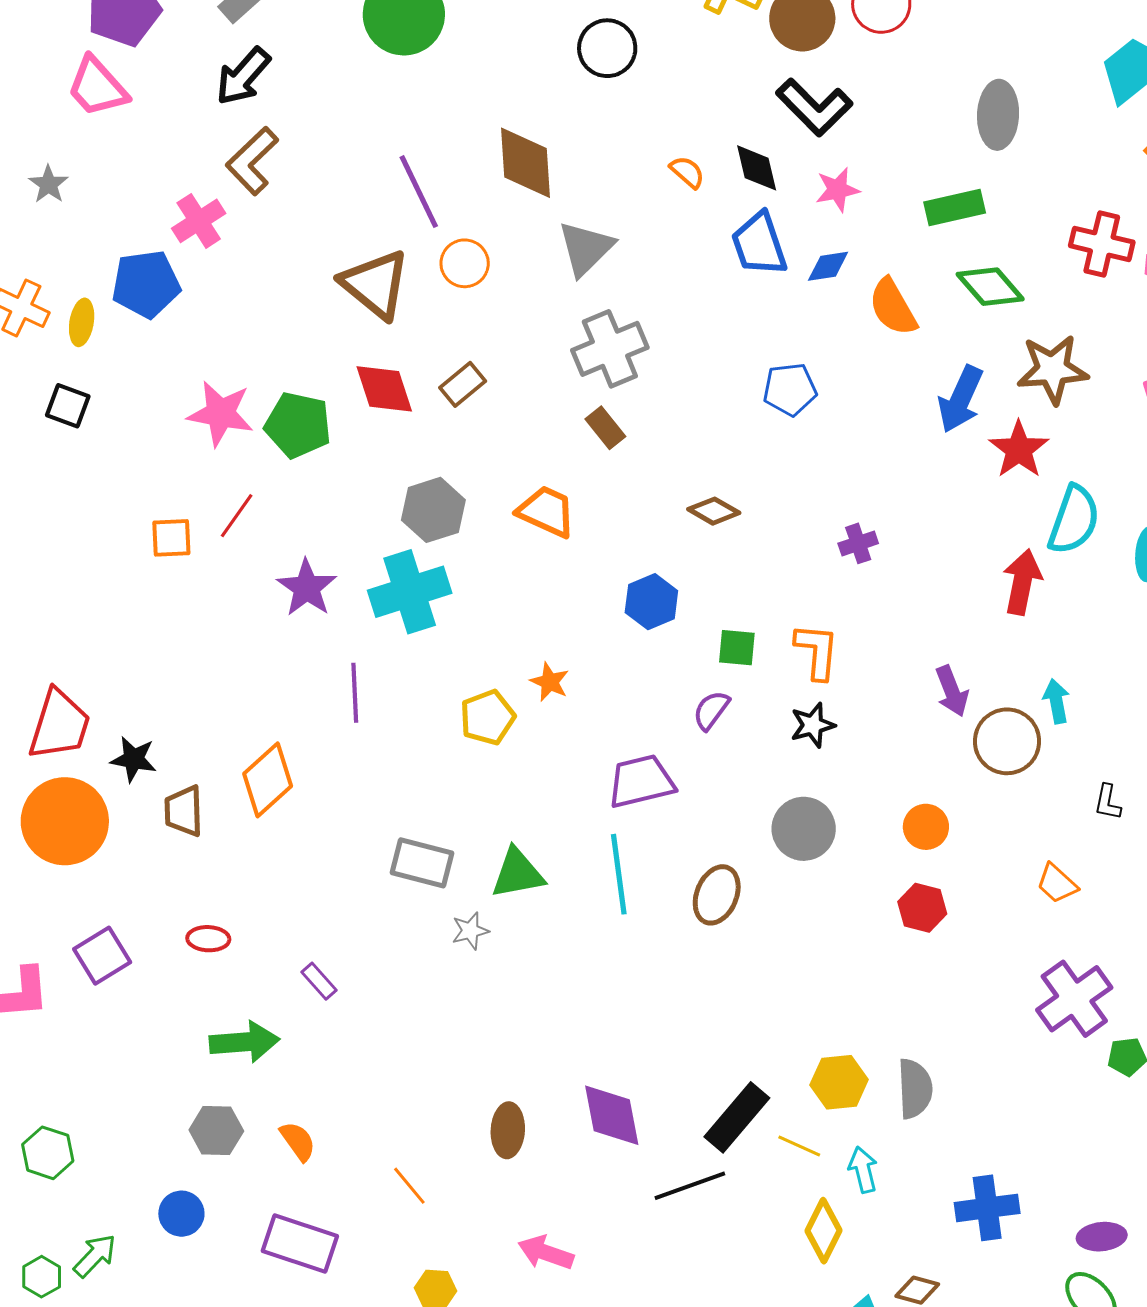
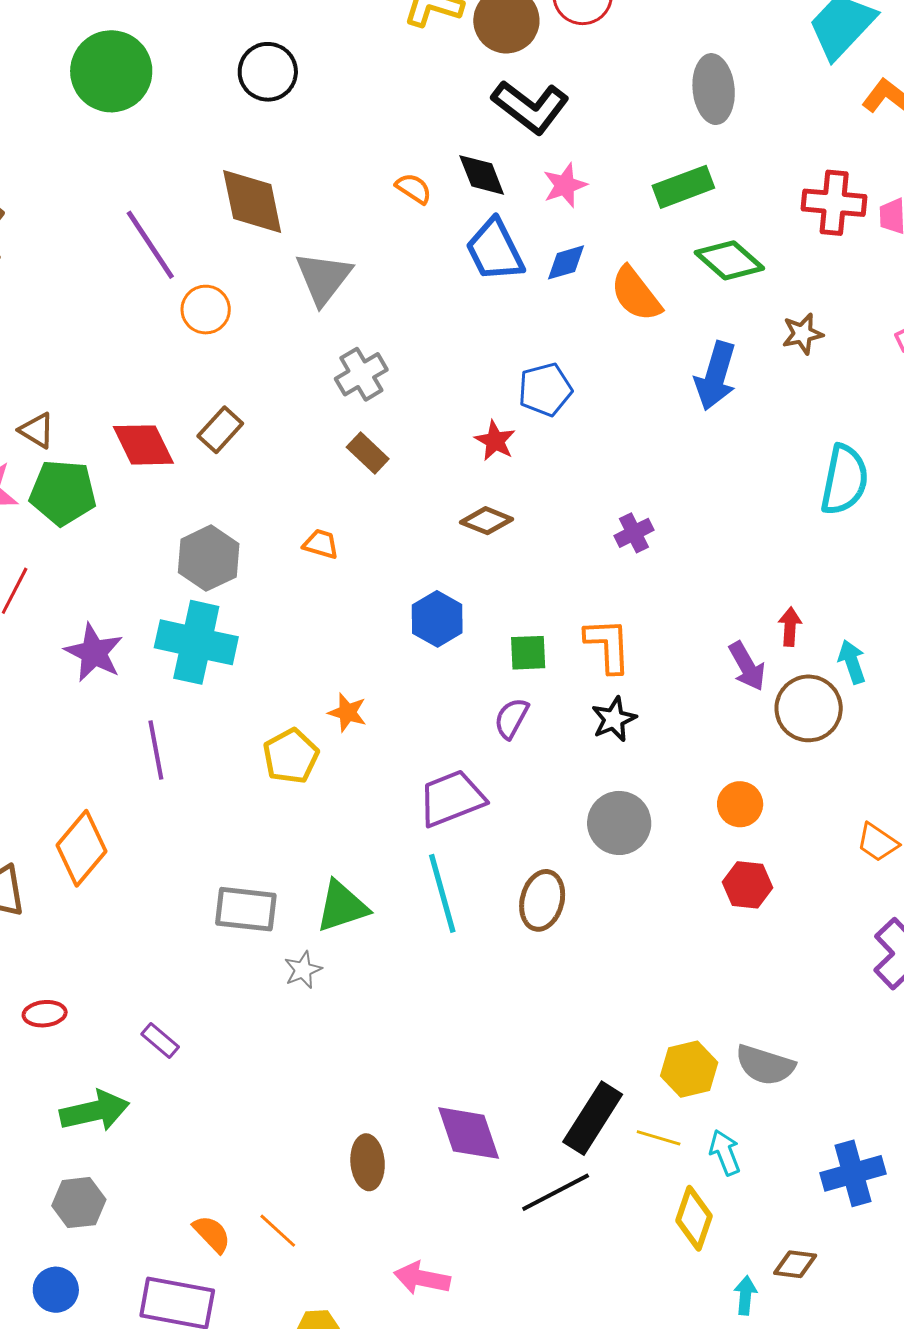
black circle: (607, 48) -> (268, 72), moved
brown triangle: (375, 284) -> (37, 430), moved, size x0.5
gray cross: (610, 349) -> (361, 374), size x0.7
brown star: (1052, 369) -> (803, 334), size x0.6
red star: (1019, 450) -> (495, 441), moved, size x0.7
orange trapezoid: (546, 511) -> (321, 544), size x0.6
red arrow: (1022, 582) -> (790, 627), moved, size x0.6
cyan cross: (410, 592) -> (196, 642), turned 38
gray semicircle: (915, 1089) -> (765, 1065), turned 118
orange semicircle: (298, 1141) -> (212, 1234), moved

